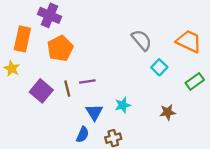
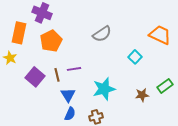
gray semicircle: (142, 40) -> (102, 34), moved, turned 96
green rectangle: (195, 81) -> (165, 86), moved
cyan star: (123, 105) -> (104, 89), size x1.6
blue triangle: (94, 112) -> (68, 95), moved

